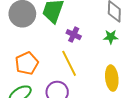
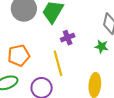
purple cross: (74, 35) -> (68, 38), turned 32

